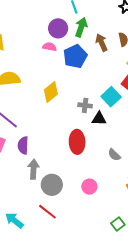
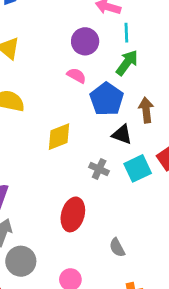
purple circle: (58, 28) -> (85, 41), moved
brown arrow: (101, 43) -> (146, 110), moved
blue pentagon: (75, 56) -> (107, 99), turned -30
black triangle: (99, 119) -> (122, 134), moved

